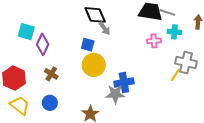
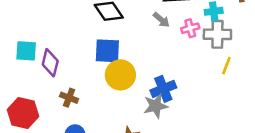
gray arrow: (105, 28) -> (161, 20), moved
blue square: (88, 45) -> (107, 51), size x1.5
gray cross: (186, 62) -> (217, 34), moved

